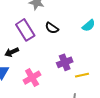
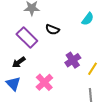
yellow line: (82, 75) -> (92, 69), turned -32

